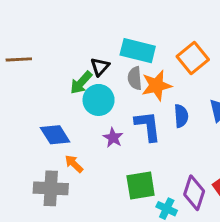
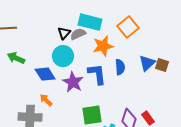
gray semicircle: (135, 78) -> (78, 34), moved, turned 70
green arrow: (81, 83) -> (16, 58), moved, turned 72
blue diamond: (55, 135) -> (45, 74), moved
purple star: (113, 138) -> (73, 82), size x1.5

